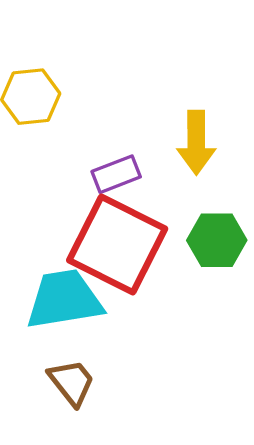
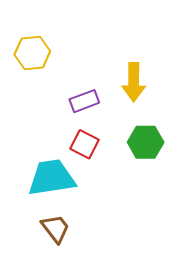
red square: (117, 245) -> (84, 144), size x0.5

